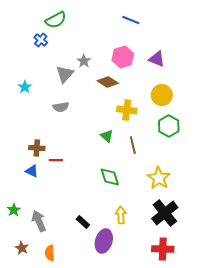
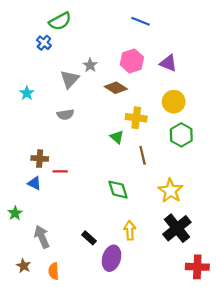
green triangle: (107, 136) -> (117, 137), moved
green star: (14, 210) -> (15, 213), moved
red cross: (163, 249) -> (197, 267), moved

